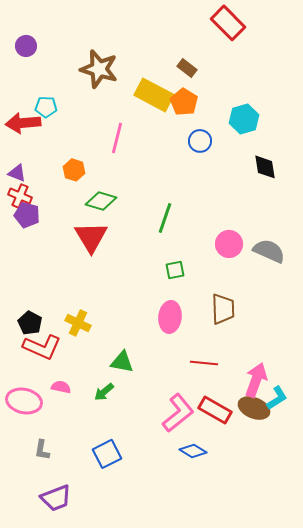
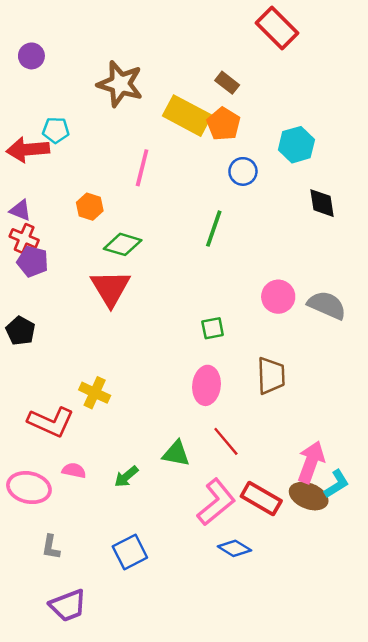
green line: (165, 218) -> (214, 229), moved
black pentagon: (30, 323) -> (20, 331), moved
green triangle: (122, 362) -> (176, 453), moved
red line: (204, 363) -> (226, 441), moved, turned 44

